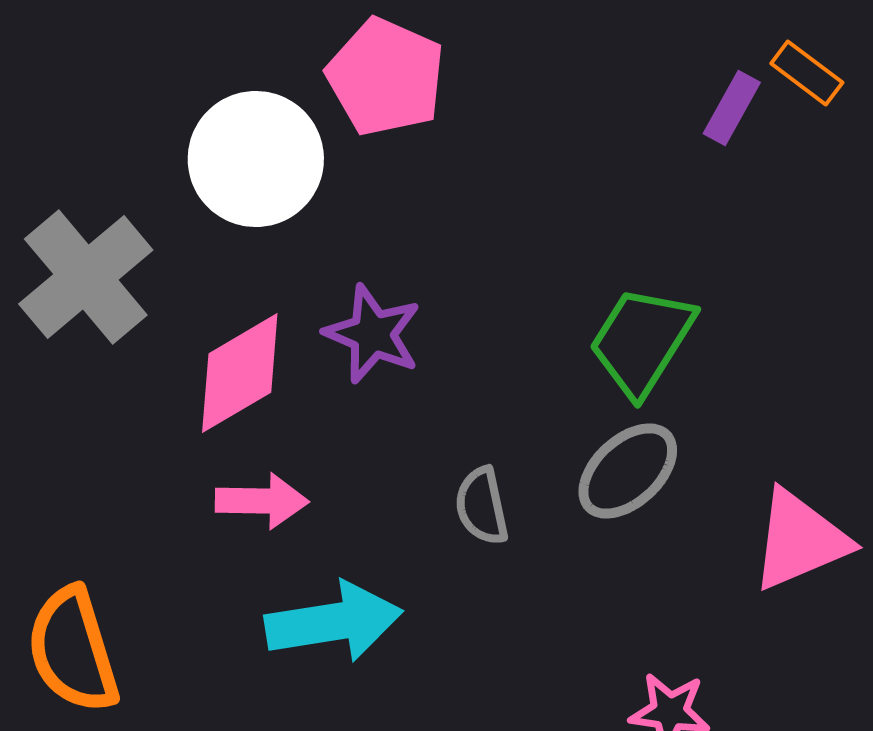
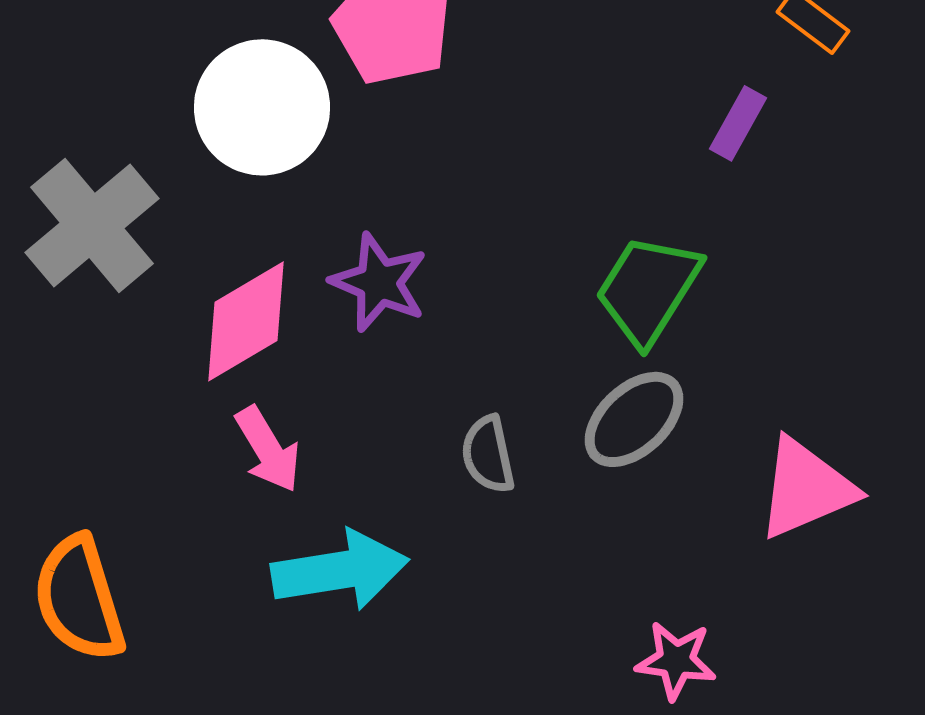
purple rectangle: (732, 108) -> (738, 123), moved
pink arrow: (262, 501) -> (268, 449), turned 58

